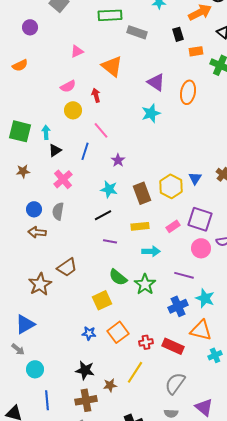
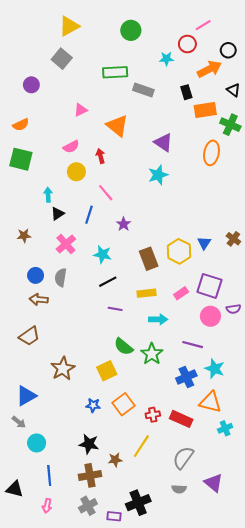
orange rectangle: (196, 51) -> (205, 110), size x1.5
orange ellipse: (188, 92) -> (211, 153), moved
green square: (20, 131) -> (21, 159), moved
cyan star: (109, 189) -> (103, 254), moved
brown trapezoid: (67, 267) -> (29, 336), moved
brown star: (40, 284) -> (63, 369), moved

